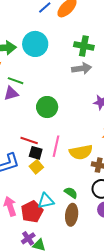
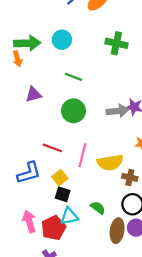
cyan circle: (35, 44) -> (62, 40), size x0.7
gray arrow: (82, 68) -> (118, 111), moved
green line: (16, 81) -> (73, 77), moved
black square: (36, 153) -> (63, 194), moved
brown ellipse: (72, 215) -> (117, 231), moved

